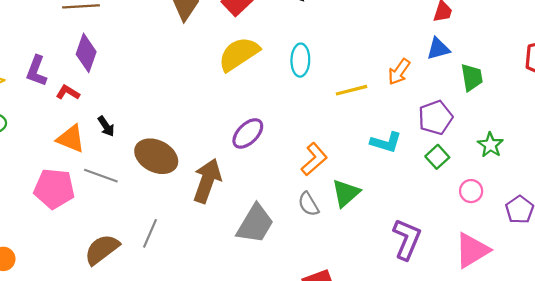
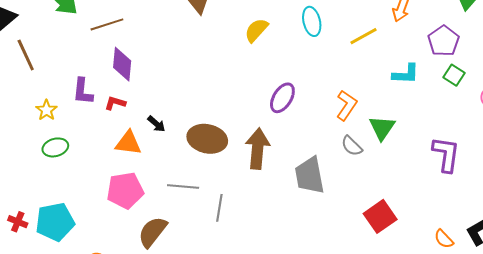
yellow semicircle: (239, 54) -> (256, 30), size x0.7
gray line: (101, 176) -> (183, 187), moved
gray trapezoid: (255, 224) -> (310, 175), turned 153
brown semicircle: (102, 249) -> (153, 232), moved

